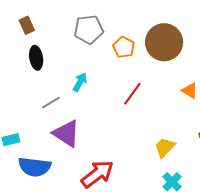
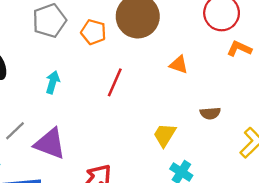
gray line: (51, 103) -> (15, 131), moved

